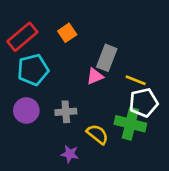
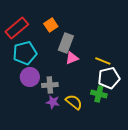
gray rectangle: (107, 58) -> (66, 43), moved
purple circle: (26, 111) -> (30, 77), moved
green cross: (130, 124) -> (99, 94), size x0.7
purple star: (70, 154) -> (53, 102), moved

